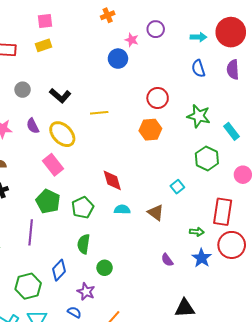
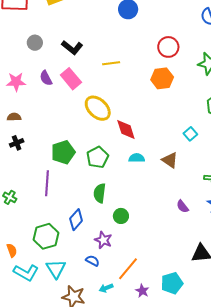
yellow ellipse: (62, 134) -> (98, 108), moved
pink rectangle: (53, 165) -> (71, 79), moved
green pentagon: (48, 201) -> (63, 152), turned 30

